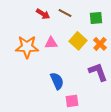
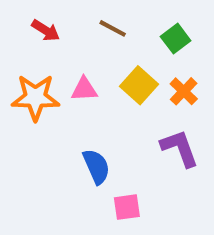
red arrow: (43, 14) -> (46, 30), moved
green square: (96, 18) -> (176, 39), turned -32

